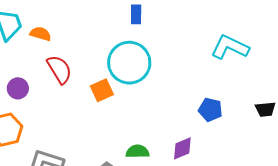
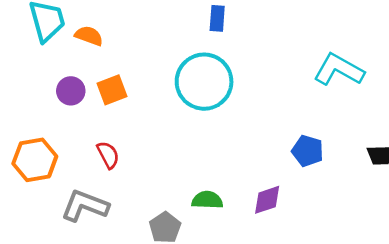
red semicircle: (59, 69) -> (108, 155), moved, size x0.7
purple circle: (18, 88) -> (71, 91), moved
orange square: (102, 90) -> (112, 90), moved

